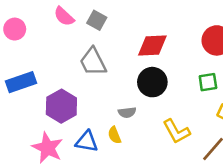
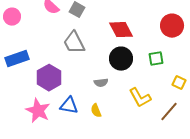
red diamond: (152, 45) -> (121, 30), turned 65
green square: (208, 82) -> (156, 59), moved
yellow semicircle: (114, 135) -> (96, 111), moved

